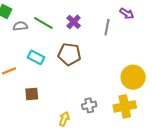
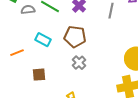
gray cross: (89, 105) -> (79, 63), moved, turned -32

